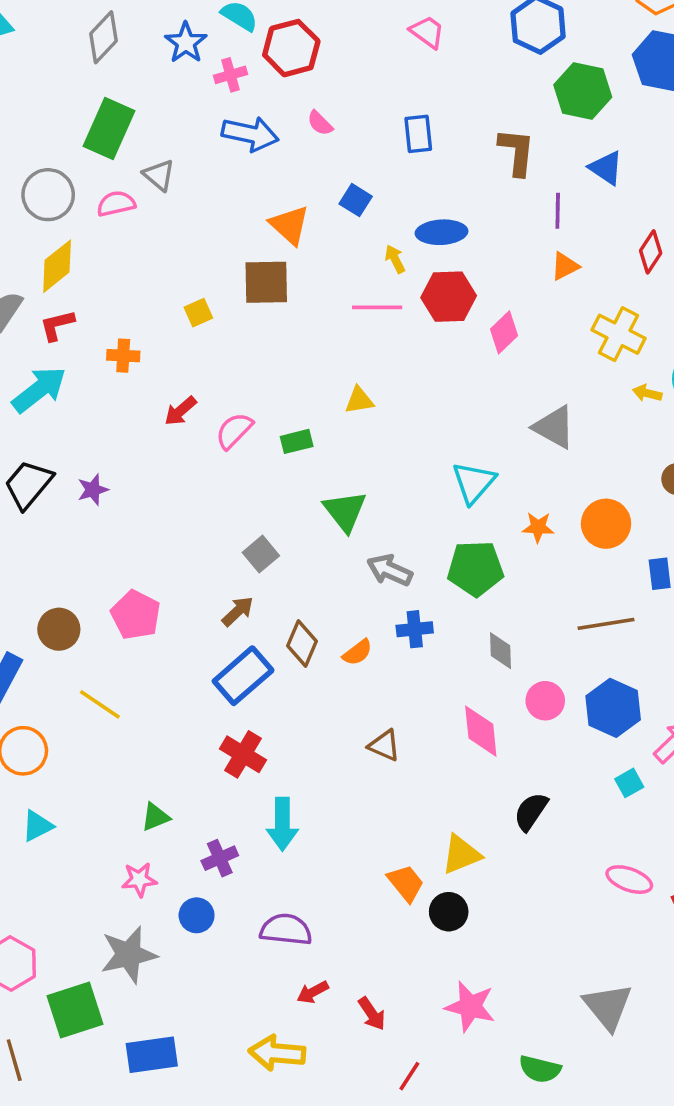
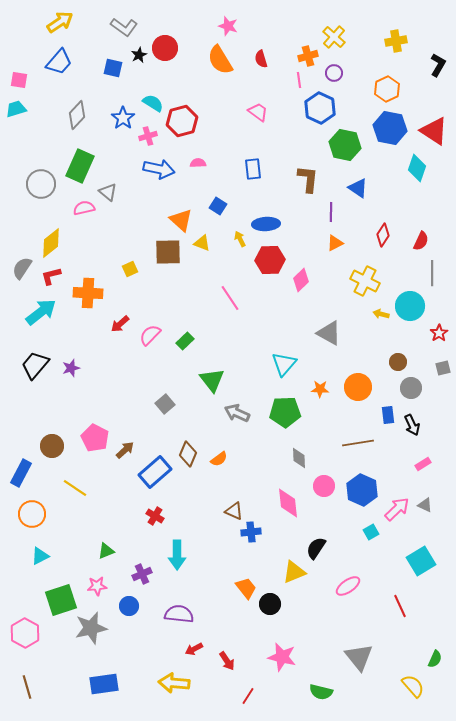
pink semicircle: (320, 123) -> (198, 163), turned 133
gray circle: (48, 195) -> (41, 184), moved
pink line: (377, 307) -> (230, 298), moved, turned 56
orange cross: (123, 356) -> (88, 293), size x1.6
yellow triangle: (359, 400) -> (202, 243), moved, turned 30
green rectangle: (297, 441) -> (185, 341), turned -30
brown arrow: (238, 611) -> (125, 450), moved
blue cross: (415, 629) -> (251, 532), moved
red cross: (243, 754) -> (155, 516), size x0.7
yellow triangle: (461, 854) -> (294, 572), moved
pink ellipse: (629, 880) -> (348, 586), moved, turned -55
green square: (75, 1010) -> (61, 600), moved

